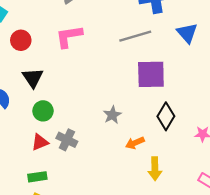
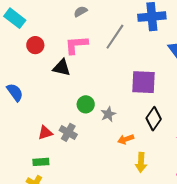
gray line: (135, 36) -> (115, 37), moved, turned -44
black triangle: (33, 78) -> (62, 68), moved, turned -48
green circle: (43, 111) -> (86, 104), moved

